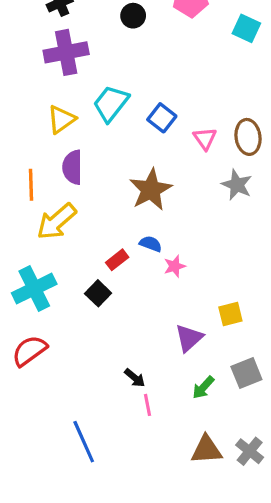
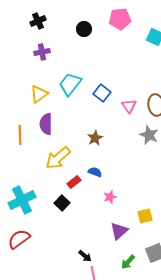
purple cross: (66, 52) -> (42, 52), size x0.6
brown star: (151, 190) -> (95, 138), size x0.6
yellow arrow: (57, 221) -> (58, 158), moved
pink star: (175, 266) -> (110, 197), moved

